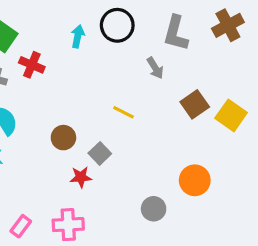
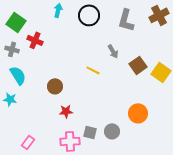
cyan arrow: (78, 36) -> (58, 10), moved
gray arrow: (155, 68) -> (113, 51), moved
gray square: (100, 153) -> (90, 132), moved, turned -32
pink cross: (68, 225) -> (70, 141), moved

